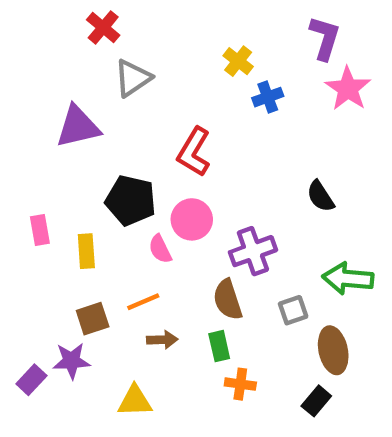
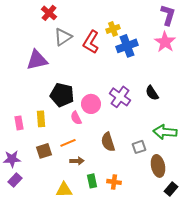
purple L-shape: (325, 38) -> (168, 15), moved
yellow cross: (238, 61) -> (113, 29), turned 32
blue cross: (268, 97) -> (127, 46), size x1.5
red L-shape: (194, 152) -> (91, 42), moved
pink rectangle: (40, 230) -> (19, 123), moved
purple cross: (253, 251) -> (120, 97), moved, turned -35
green rectangle: (219, 346) -> (92, 181), moved
purple star: (72, 361) -> (12, 159), moved
black rectangle: (316, 401) -> (171, 189), moved

